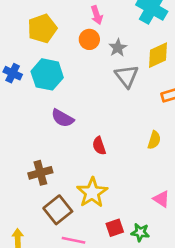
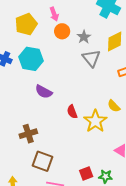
pink arrow: (97, 15) -> (54, 14), moved
yellow semicircle: (154, 140) -> (114, 106), turned 120
yellow star: (92, 193) -> (95, 121), moved
brown square: (58, 210) -> (42, 161), turned -30

